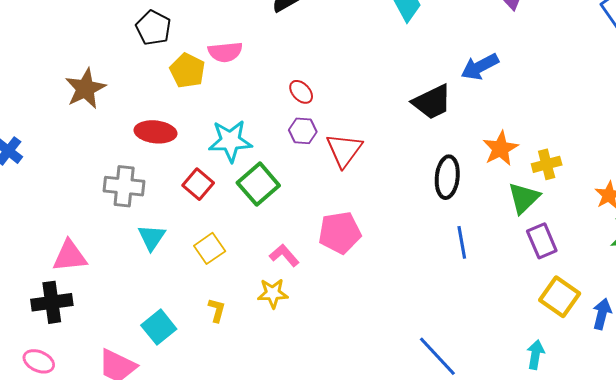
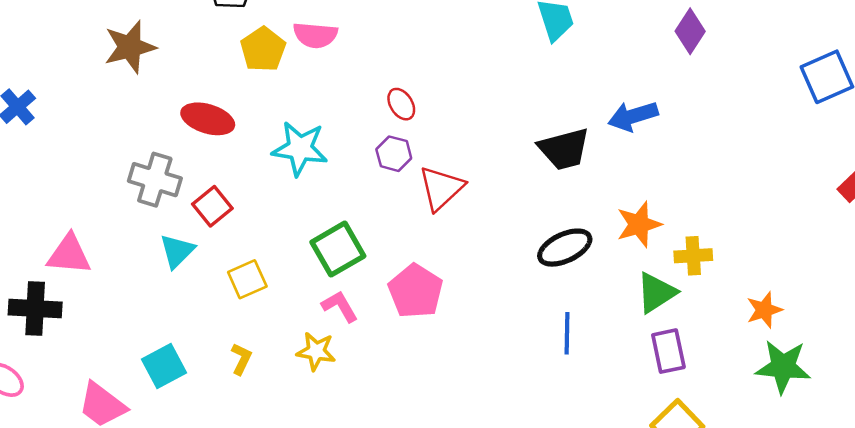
black ellipse: (447, 177) -> (565, 248), turned 48
red square: (198, 184) -> (212, 206), moved
green square: (258, 184) -> (338, 249), moved
pink pentagon: (340, 233) -> (416, 291), turned 30

